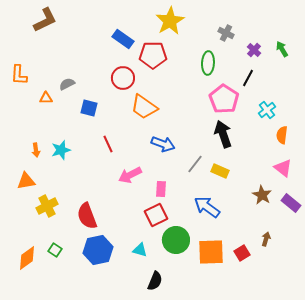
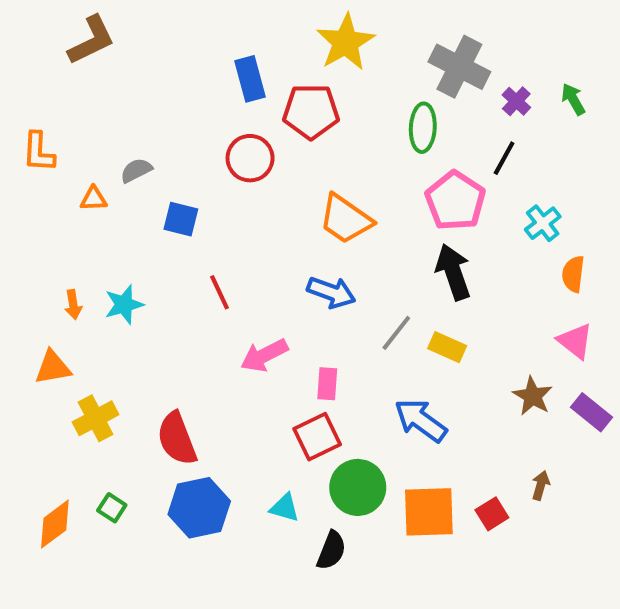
gray cross: (226, 33) -> (459, 67), size x1.8
blue rectangle: (123, 39) -> (250, 79), turned 40
orange trapezoid: (144, 107) -> (346, 219), moved
black semicircle: (155, 281) -> (331, 550), moved

